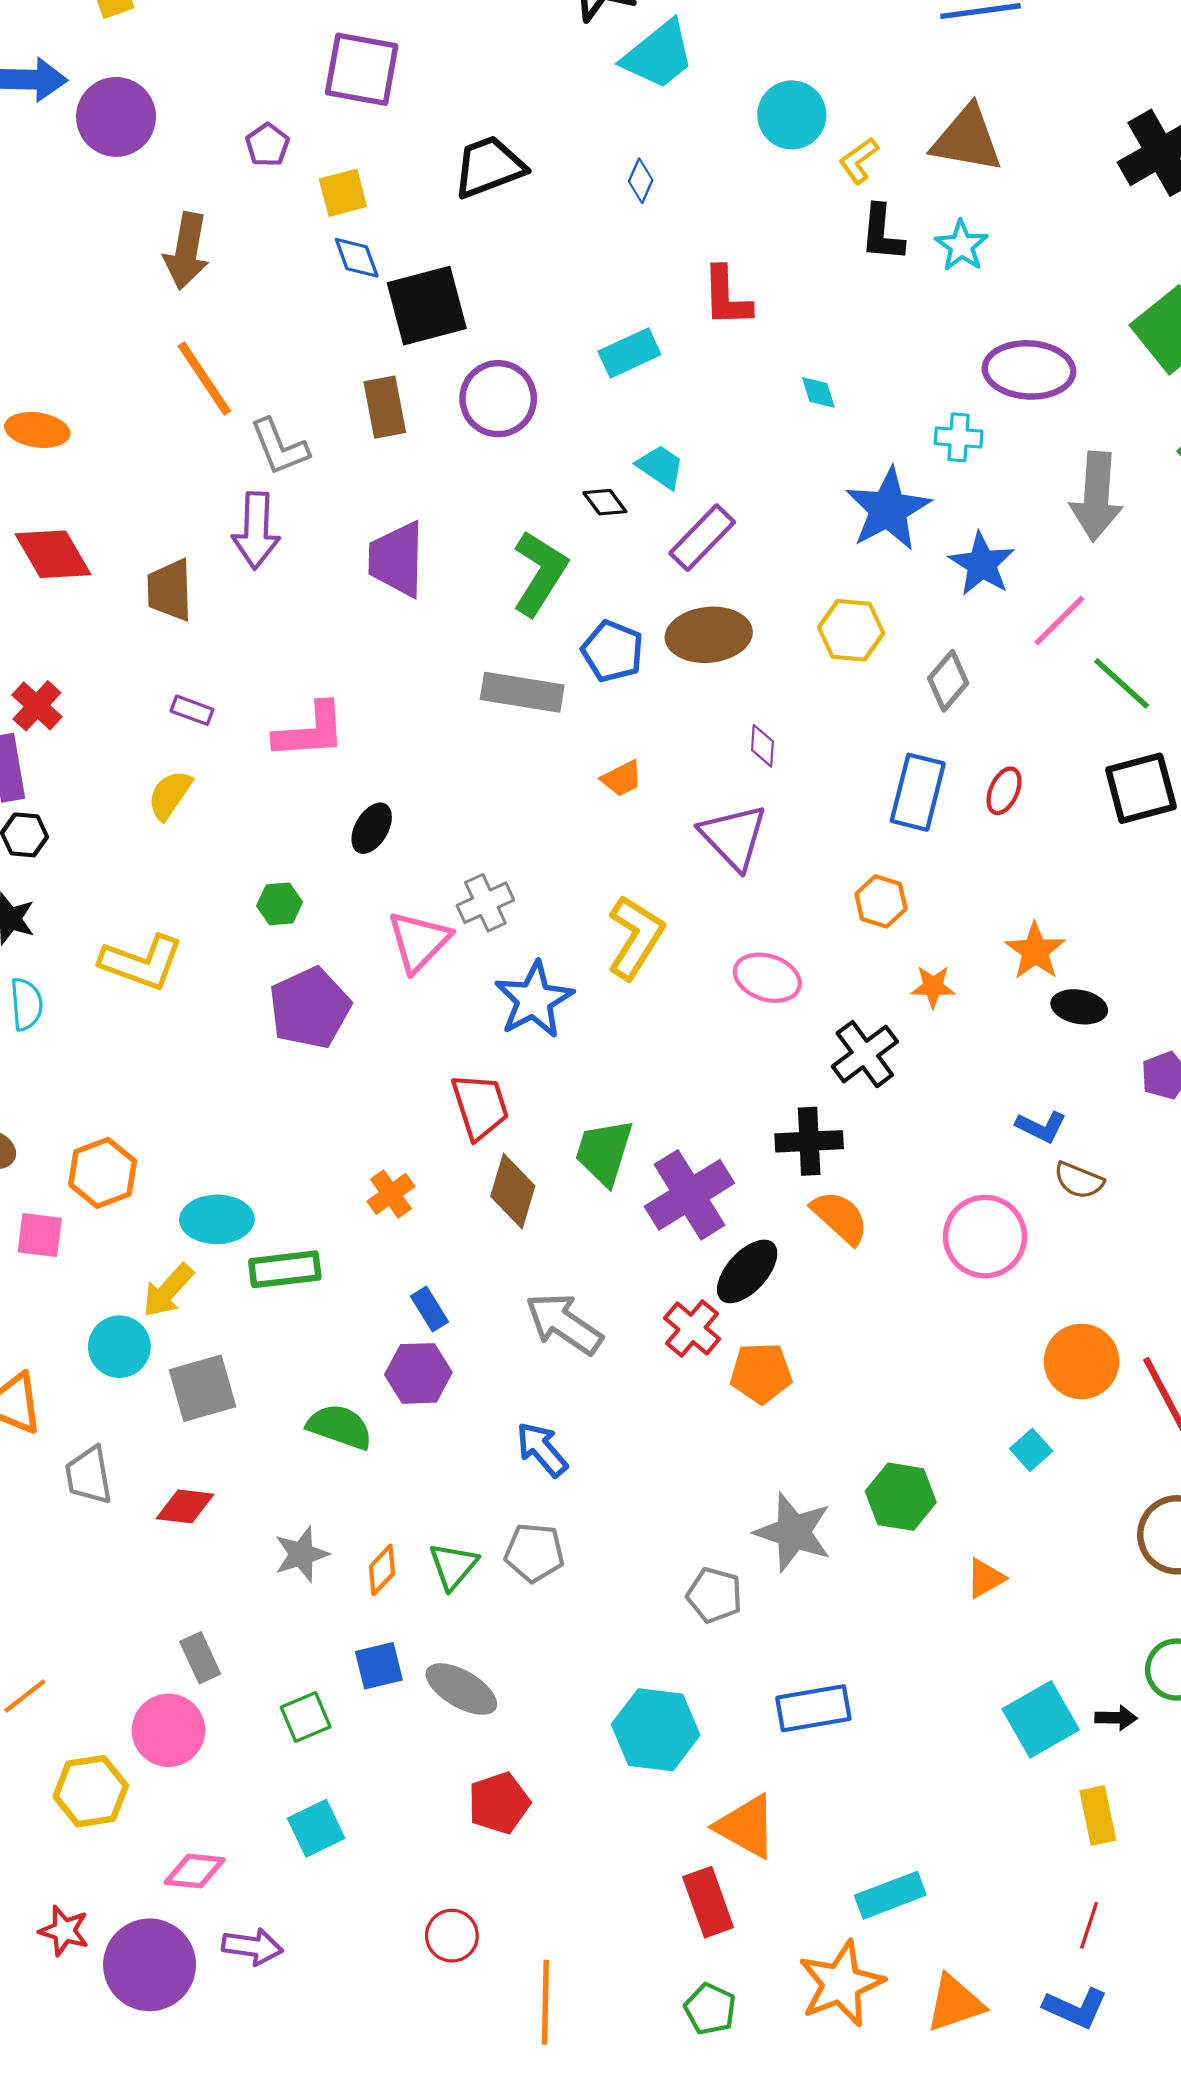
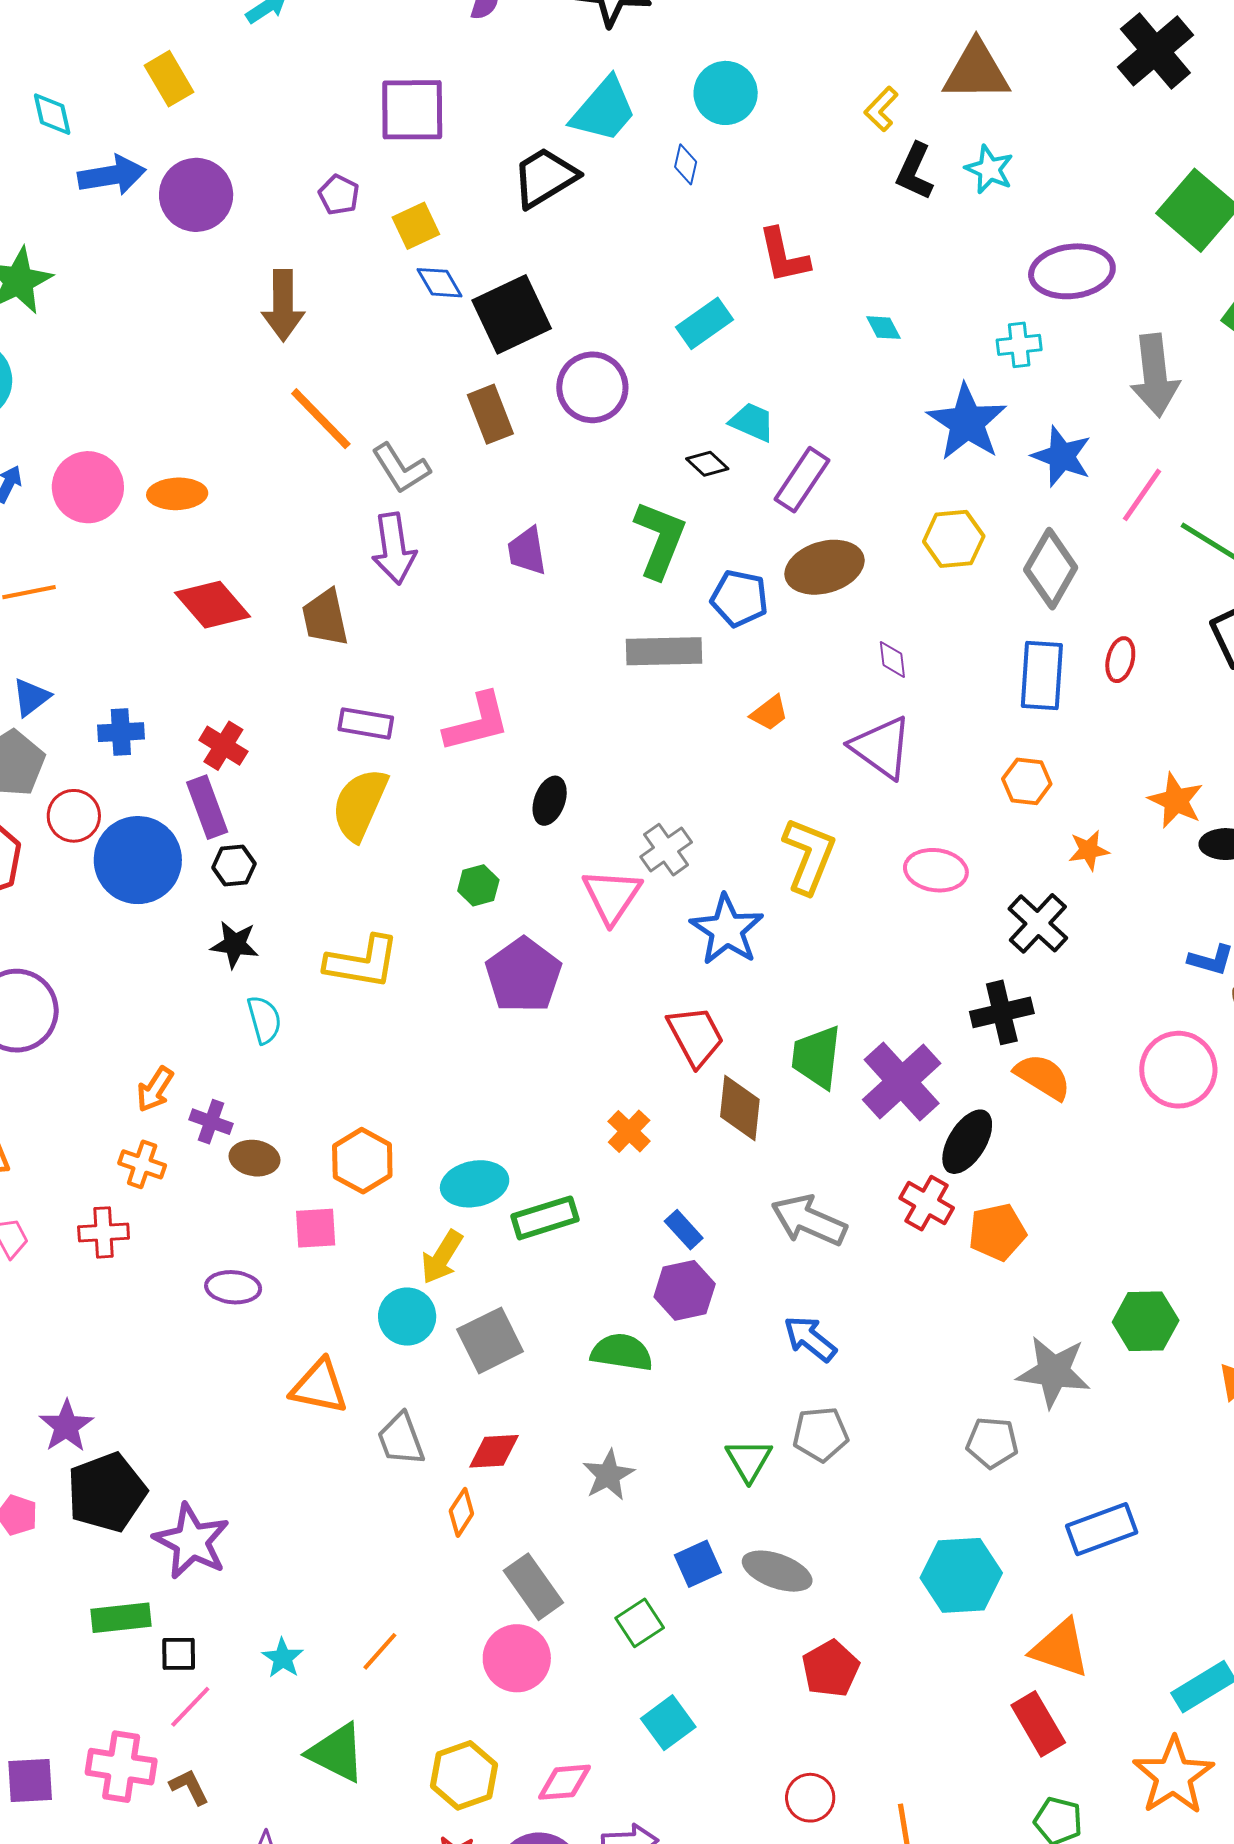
cyan trapezoid: (658, 55) -> (604, 110), moved
cyan circle: (792, 115) -> (726, 93), moved
black L-shape: (882, 233) -> (915, 171), turned 30
purple trapezoid: (397, 559) -> (527, 551), size x0.7
gray diamond: (948, 681) -> (1051, 569), size x1.4
purple rectangle: (192, 710) -> (366, 723), size x1.4
yellow semicircle: (170, 795) -> (360, 804), size x1.5
orange diamond: (382, 1570) -> (461, 1512), moved
gray rectangle: (200, 1658) -> (533, 1587), size x1.4
yellow hexagon: (91, 1791) -> (464, 1775), moved

